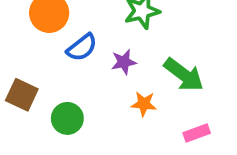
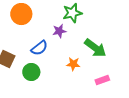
blue semicircle: (82, 47) -> (39, 48), moved
purple star: (124, 62) -> (59, 31), moved

